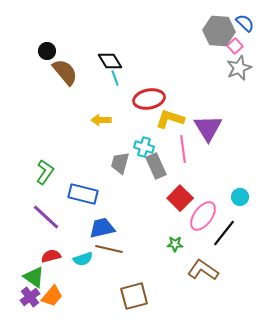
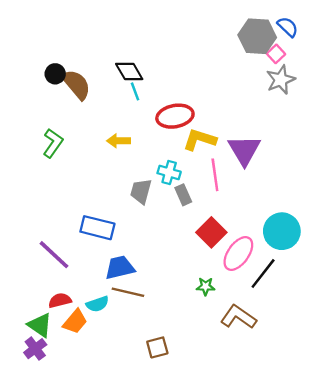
black circle: (47, 51) -> (55, 74), moved
gray rectangle: (156, 166) -> (183, 195), size x0.7
green L-shape: (45, 172) -> (53, 143), moved
cyan circle: (240, 197) -> (282, 231), size x1.8
orange trapezoid: (52, 296) -> (75, 322), moved
brown square: (134, 296) -> (157, 347), size x0.7

